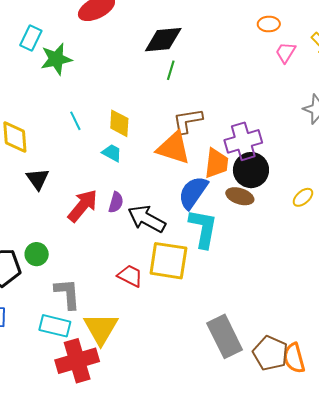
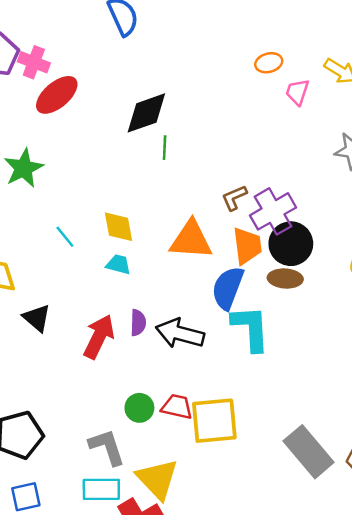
brown L-shape: (188, 121) -> (234, 198), moved, size x0.7
green circle: (37, 254) -> (139, 408), moved
yellow square: (168, 261) -> (214, 421), moved

